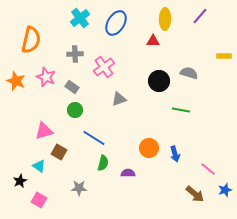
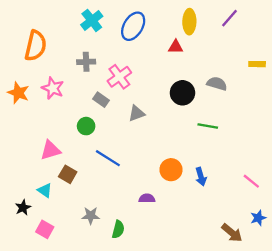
gray rectangle: (72, 87) -> (101, 100), moved
green semicircle: (103, 163) -> (118, 229), moved
pink line: (208, 169) -> (251, 181), moved
brown arrow: (195, 194) -> (232, 233), moved

